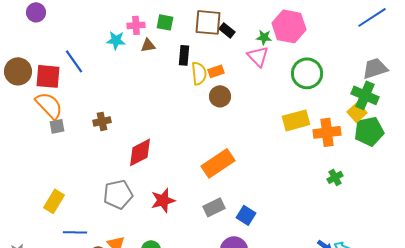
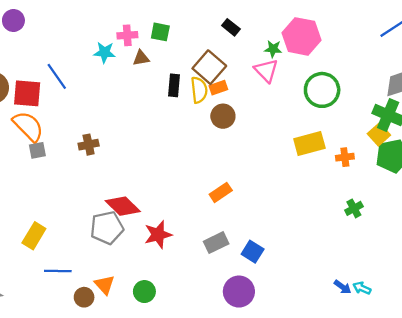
brown square: (208, 22) -> (209, 67), moved, turned 36
black rectangle: (227, 30) -> (231, 27), moved
black rectangle: (184, 55) -> (174, 85), moved
orange cross: (327, 132) -> (345, 157), size x0.6
red diamond: (140, 152) -> (123, 206), moved, turned 72
orange rectangle: (218, 163) -> (221, 192), size x0.6

